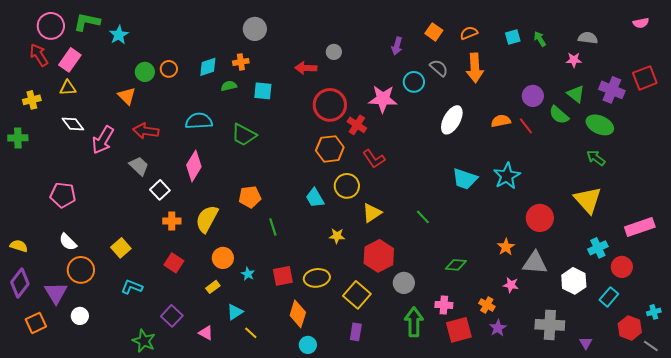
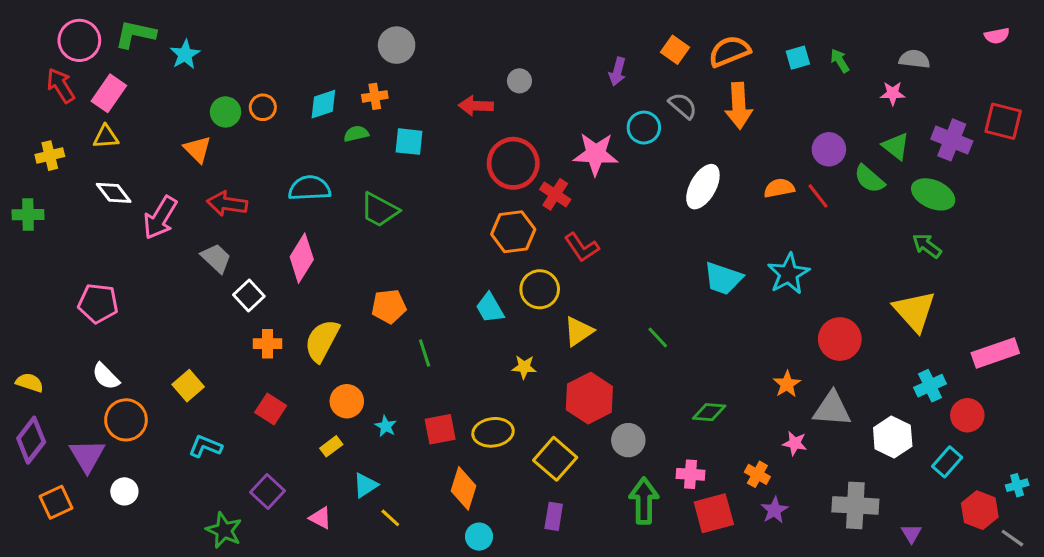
orange semicircle: (469, 33) -> (729, 51), size x1.5
red square: (645, 78) -> (1003, 121), turned 35

